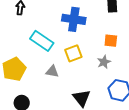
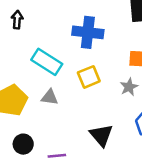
gray triangle: (52, 71) -> (50, 97), moved

